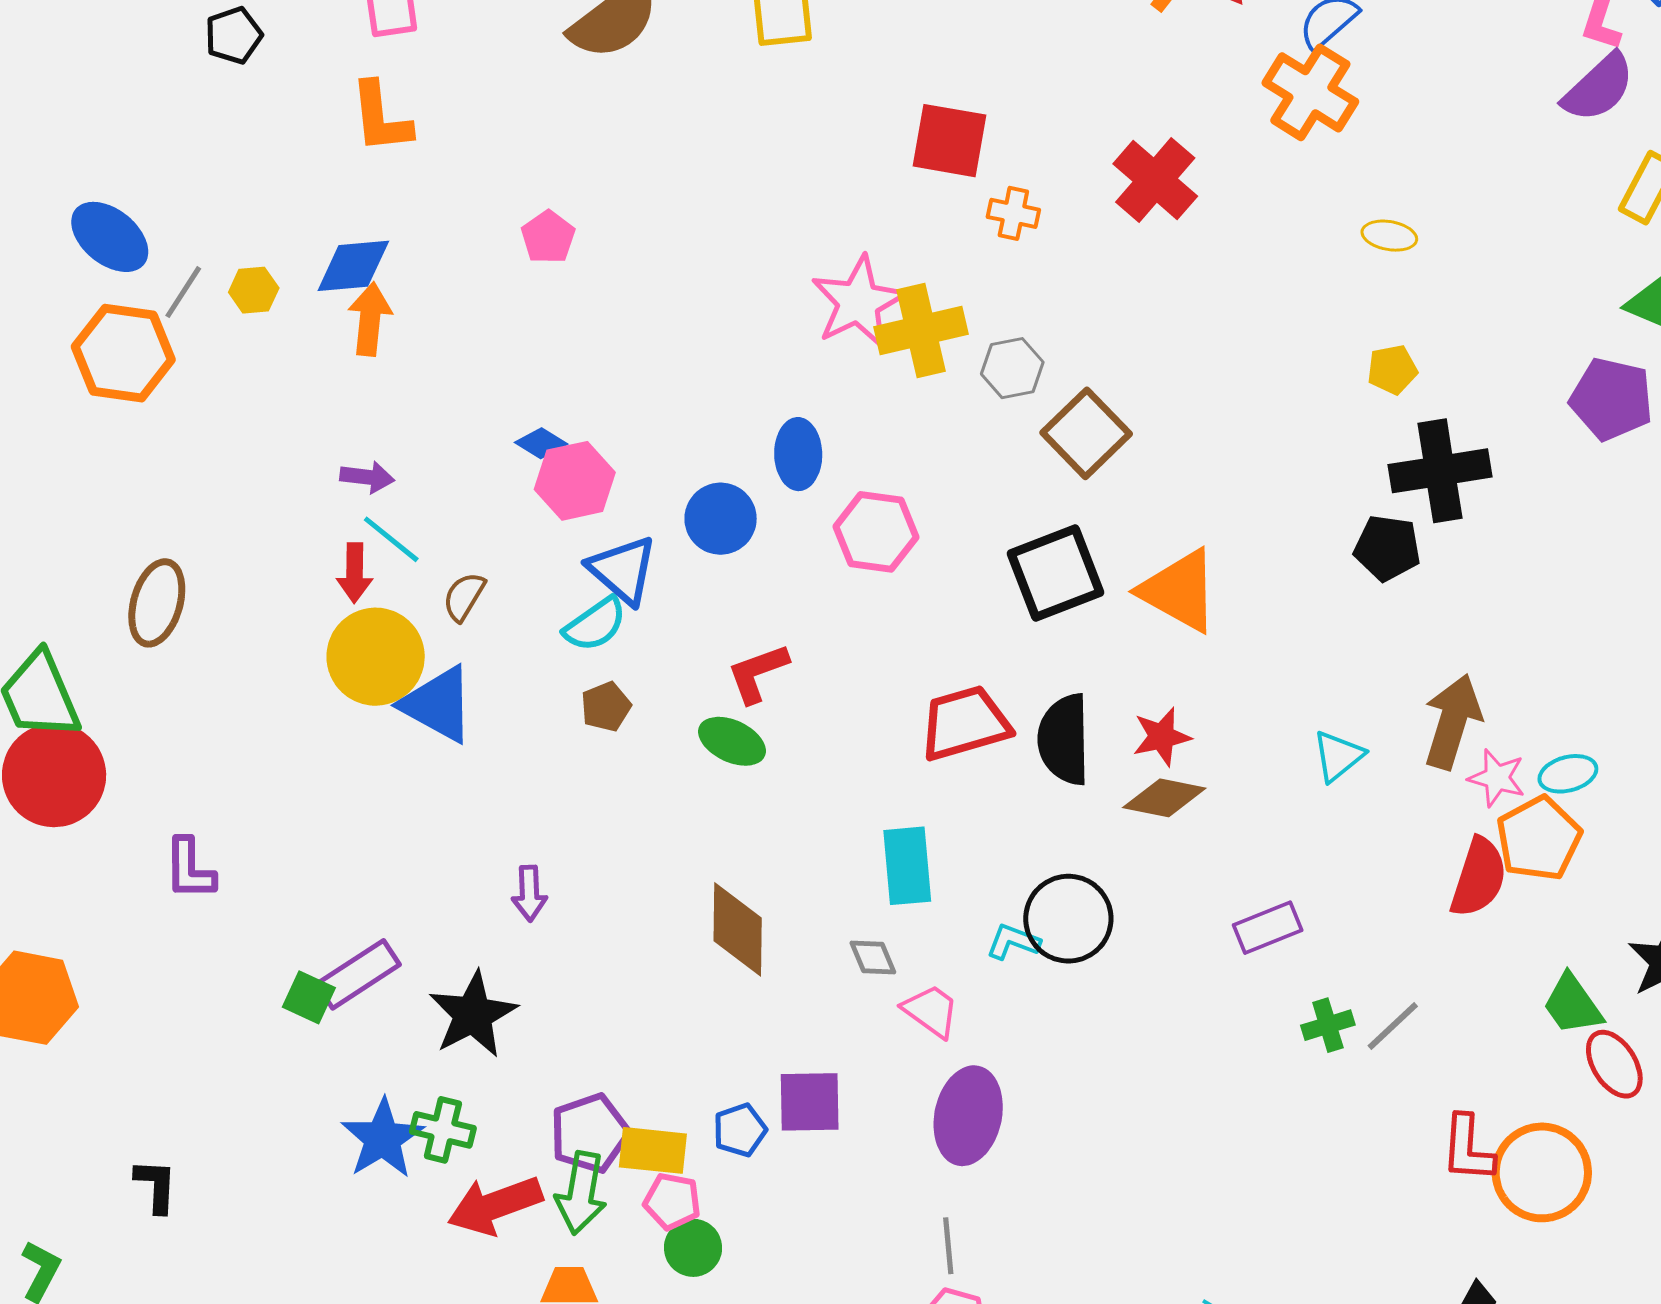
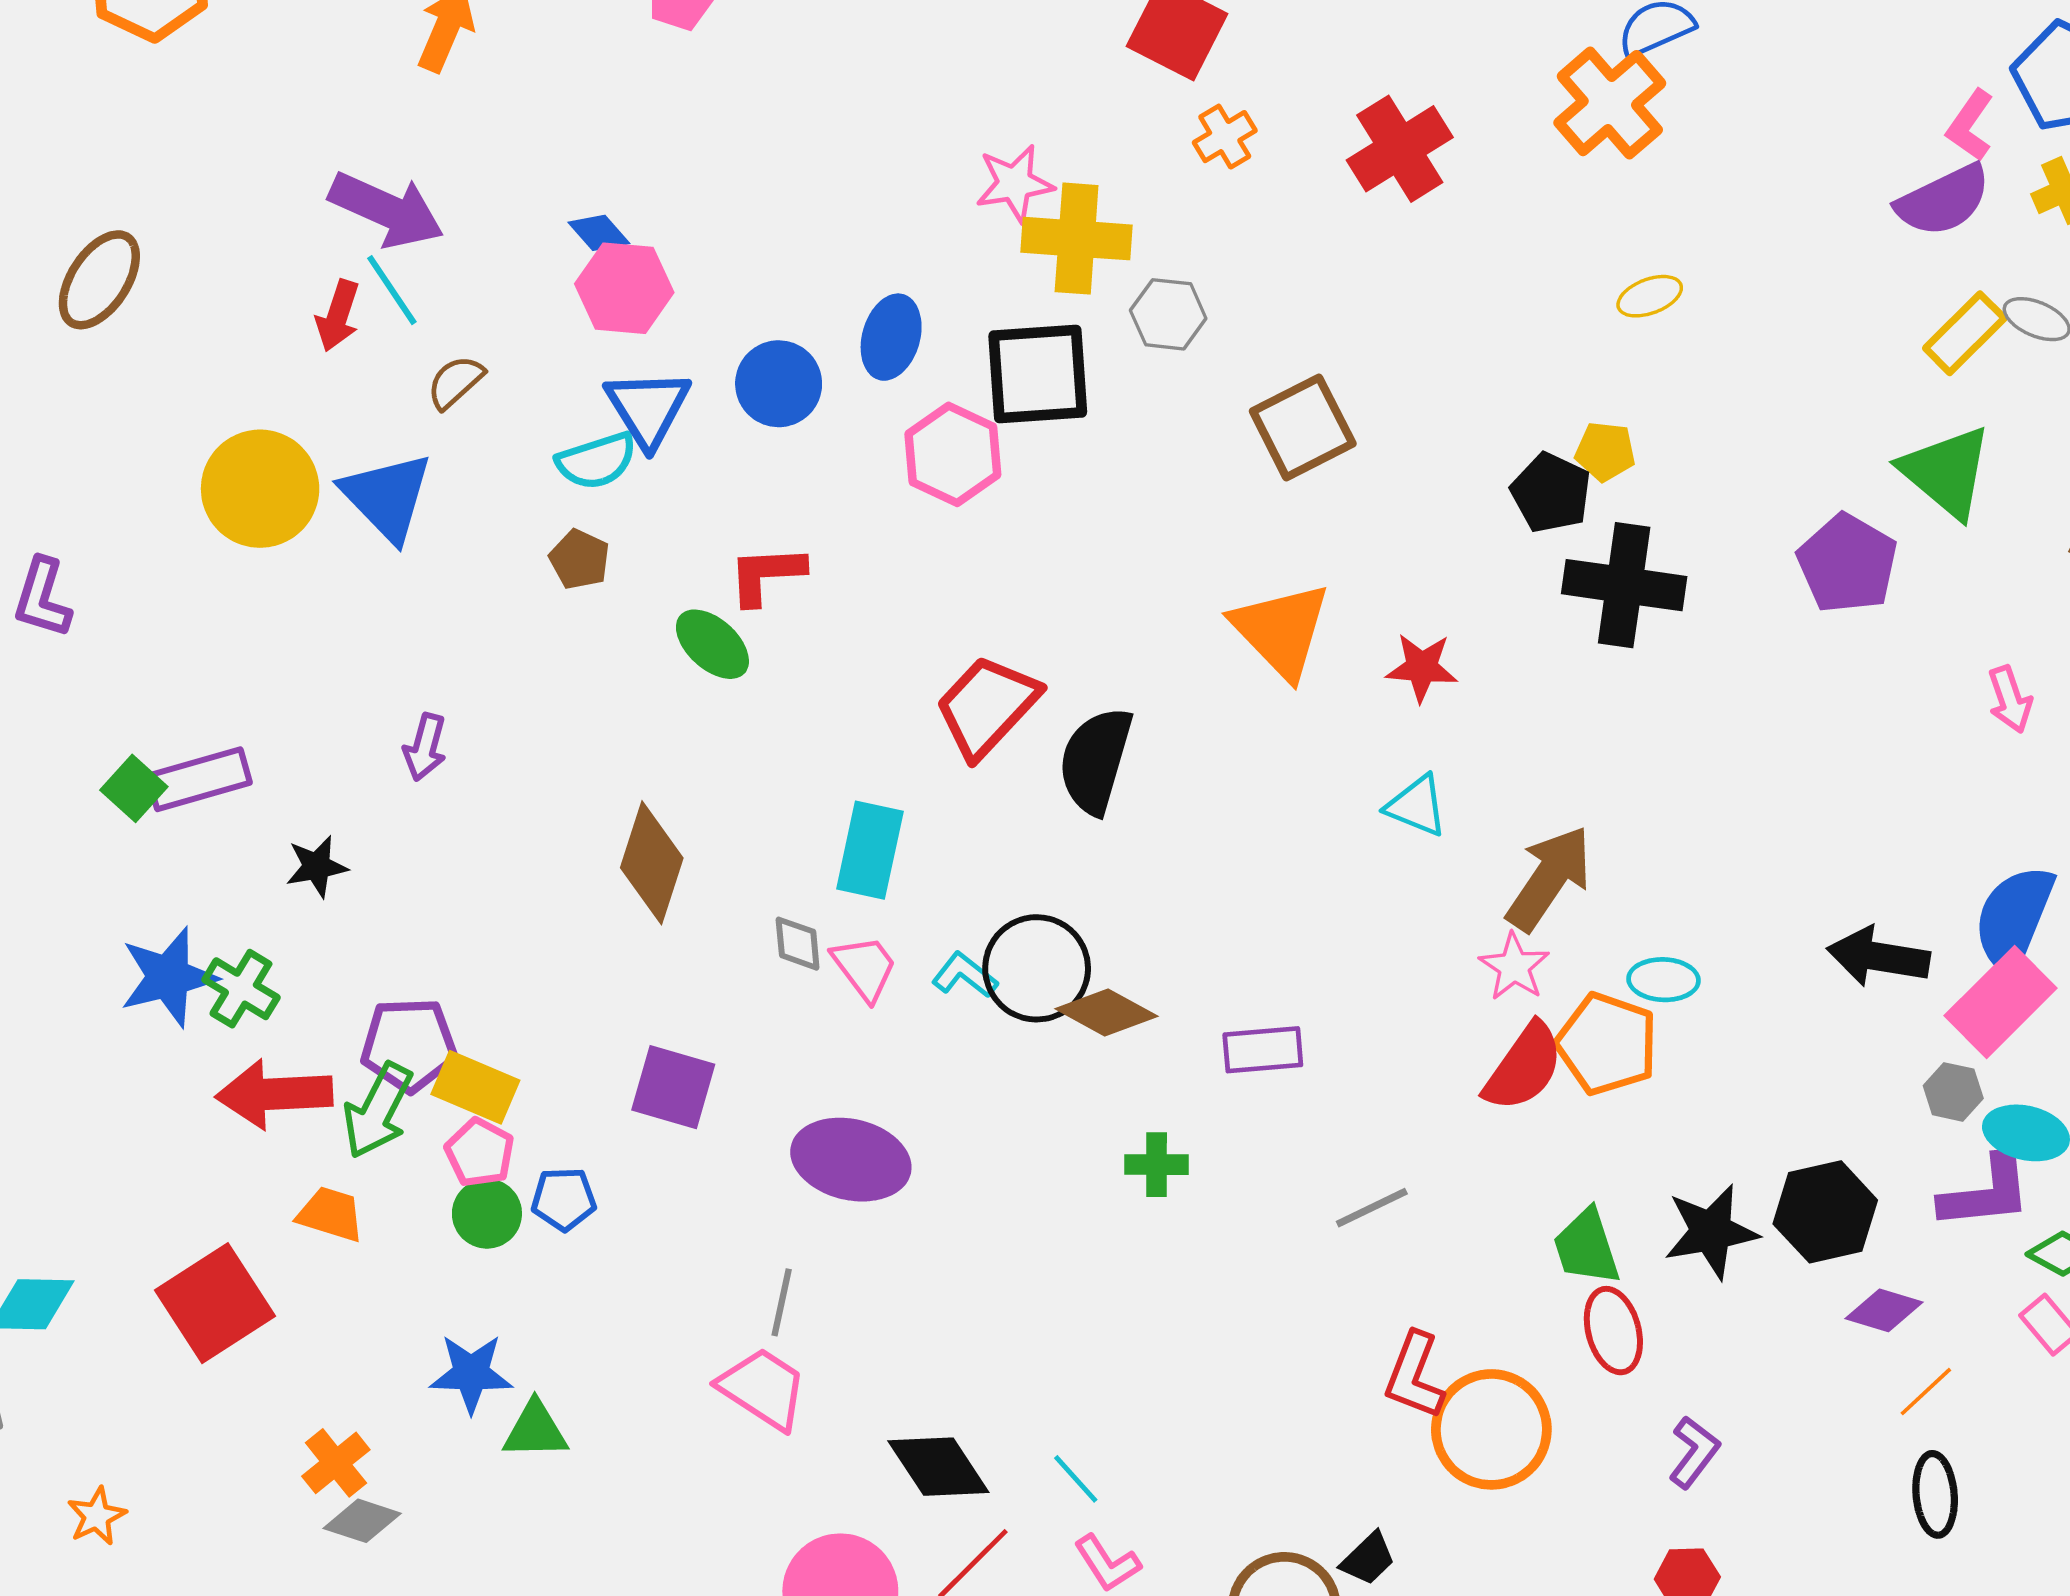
orange cross: (1013, 213) -> (1225, 137), turned 30
yellow ellipse: (1389, 236) -> (1650, 296), turned -48
pink star: (858, 302) -> (1015, 183), size x0.7
brown square: (1086, 433) -> (1303, 427), moved
purple arrow: (367, 477) -> (386, 210), size x1.8
black pentagon: (1387, 548) -> (1551, 493), moved
black square: (1056, 573) -> (1038, 374), moved
yellow circle: (376, 657) -> (260, 489), moved
brown pentagon: (606, 707) -> (580, 559), turned 30
red trapezoid: (965, 723) -> (987, 706), turned -48
red star: (1162, 737) -> (1422, 667), moved
cyan triangle: (1338, 756) -> (1417, 806), moved, turned 44
pink star: (1497, 778) -> (1514, 967), moved
brown diamond: (1164, 798) -> (1106, 1013), moved
orange pentagon: (1539, 839) -> (1607, 1044), turned 30
pink trapezoid: (931, 1011) -> (865, 968), moved
black star: (473, 1014) -> (317, 866), size x0.6
green cross: (1328, 1025) -> (1157, 1165), moved
purple ellipse: (968, 1116) -> (851, 1160), turned 74
blue pentagon: (740, 1130) -> (564, 1199), moved

